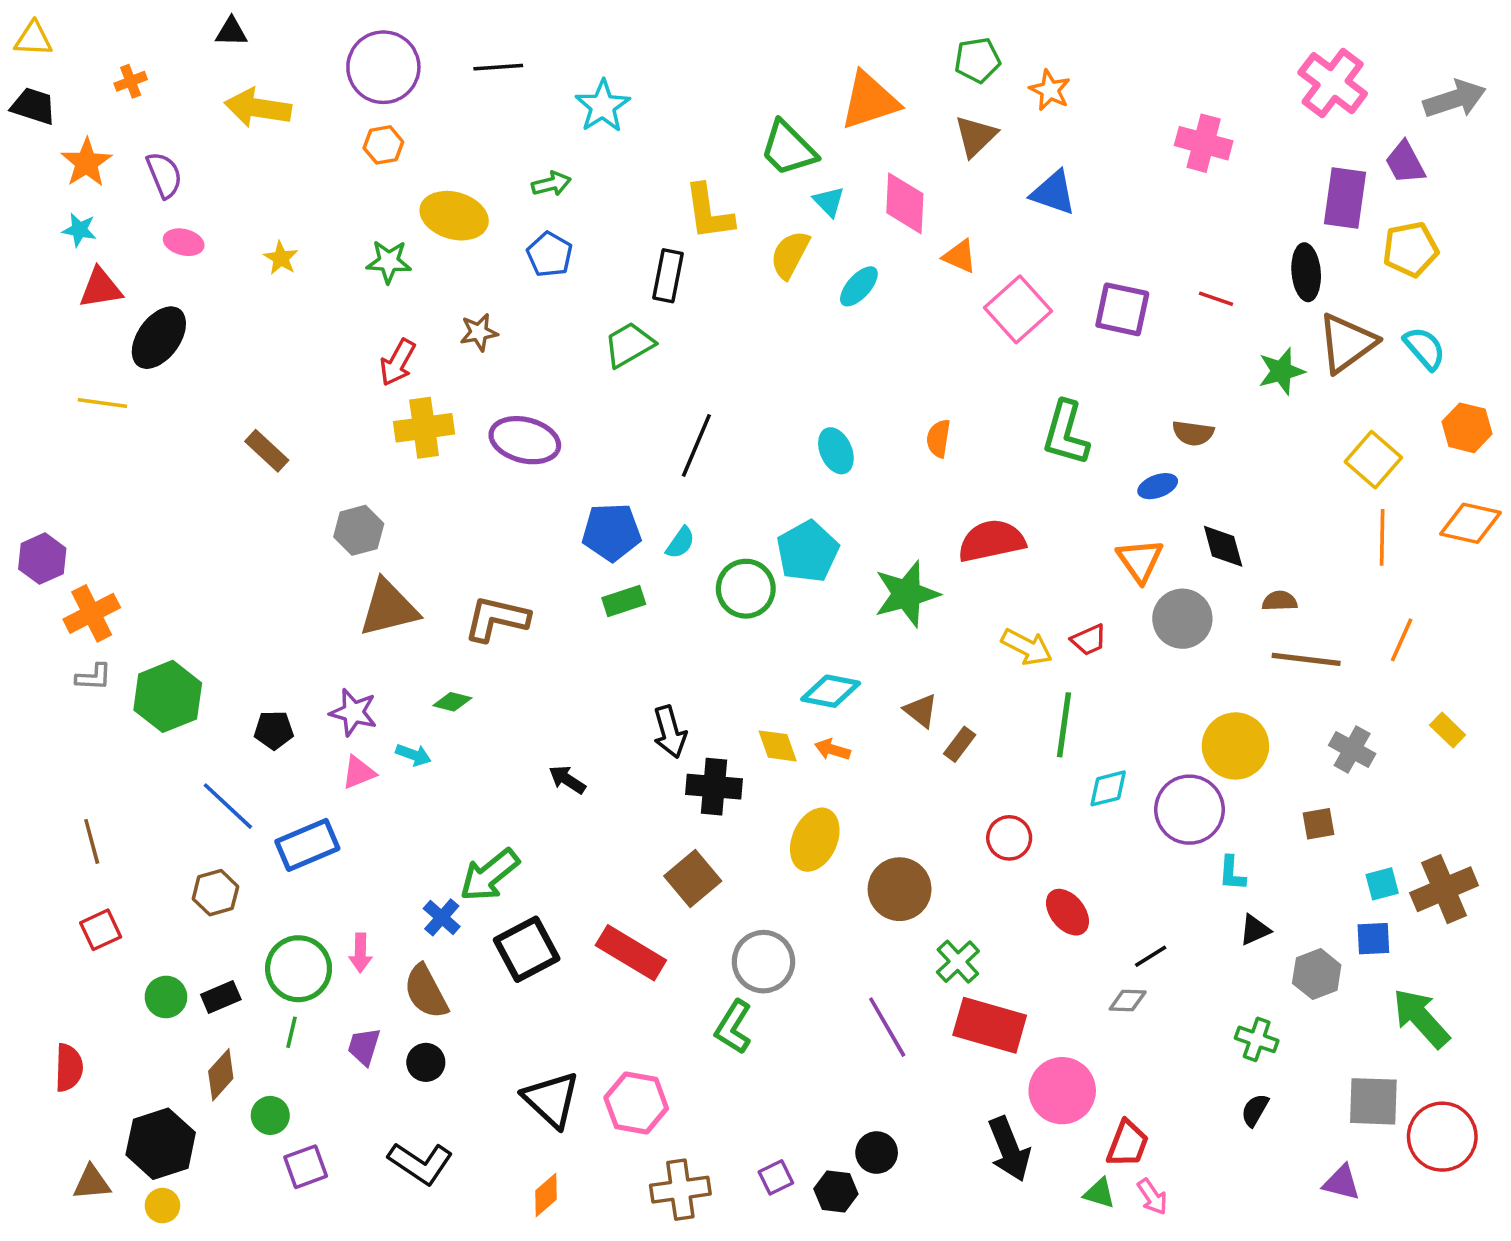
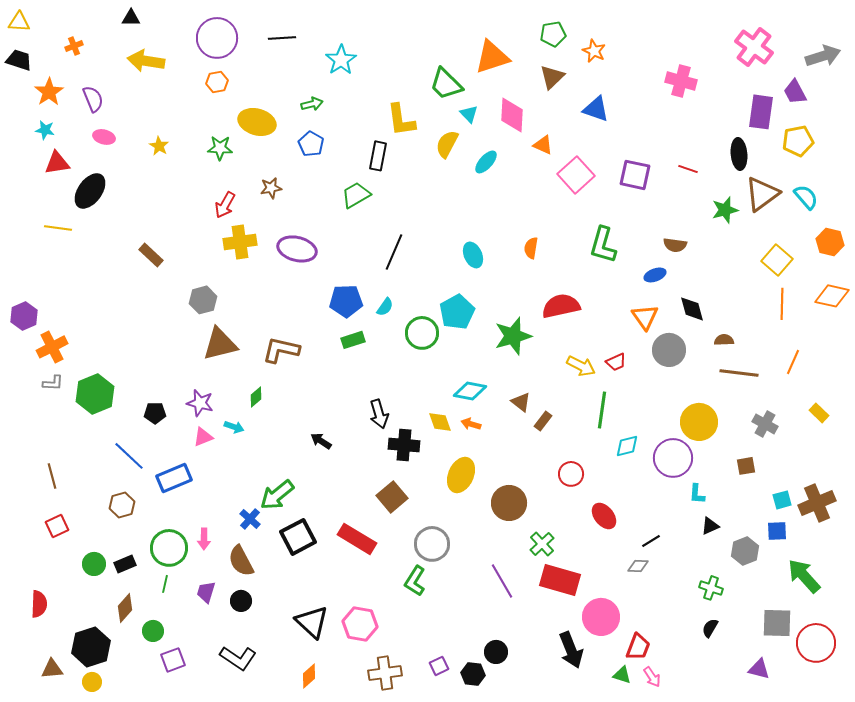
green diamond: (452, 702) -> (256, 397), turned -55

